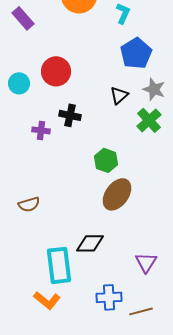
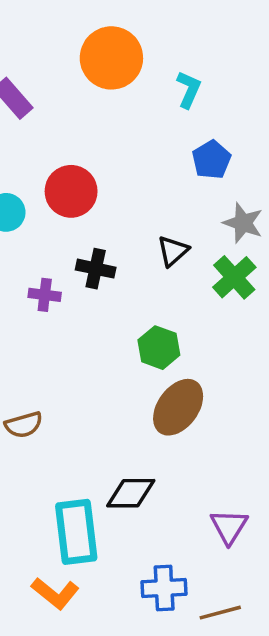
blue pentagon: (136, 53) -> (211, 160), size x0.7
black triangle: (119, 95) -> (173, 251), moved

